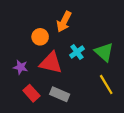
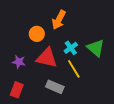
yellow line: (106, 85) -> (74, 69), moved
red rectangle: (31, 93) -> (17, 90), moved, turned 63

